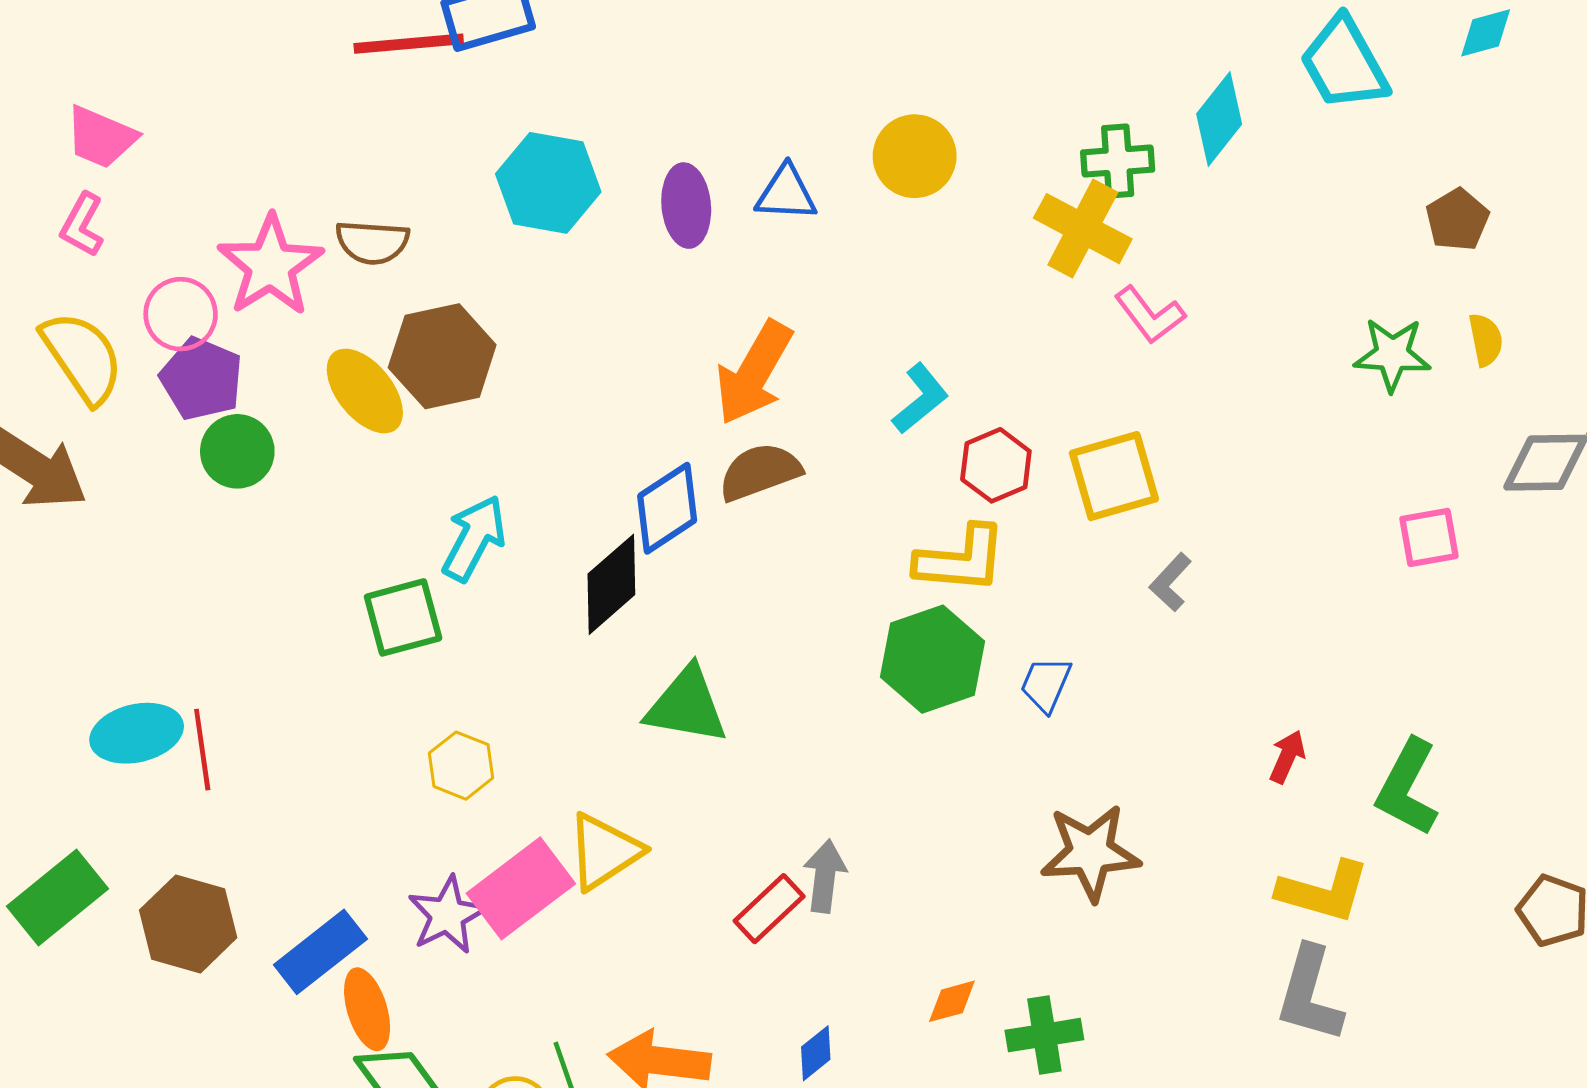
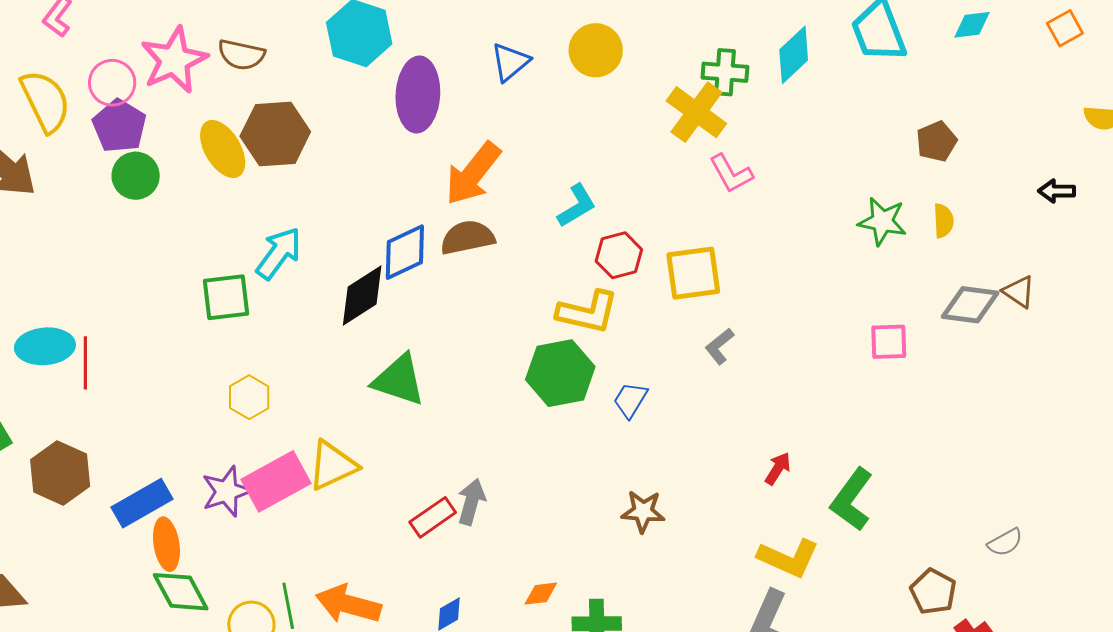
blue triangle: (786, 193) -> (510, 62), turned -51
purple ellipse: (686, 206) -> (418, 94), moved, size x1.4
brown star: (1090, 852) -> (643, 511), size x0.7

